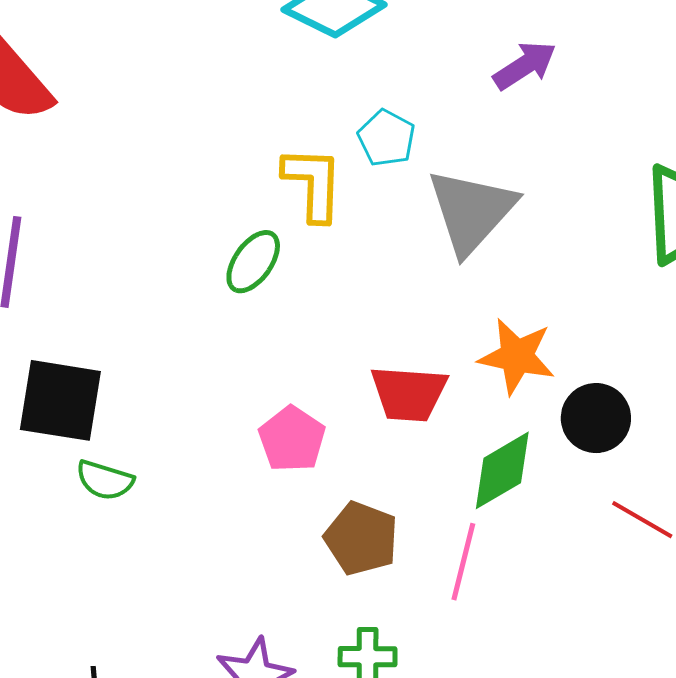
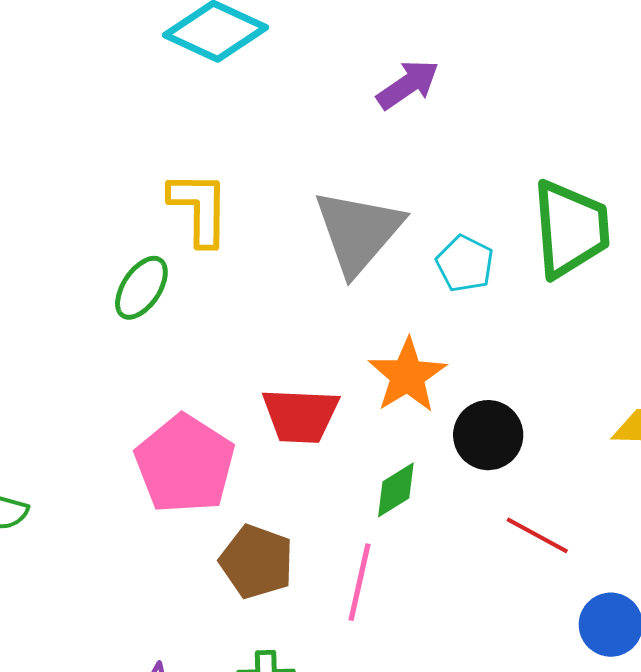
cyan pentagon: (386, 138) -> (465, 264), moved
orange star: (517, 356) -> (407, 376), turned 30
pink pentagon: (292, 439) -> (185, 464), size x1.5
green diamond: (502, 470) -> (396, 490), size x0.7

